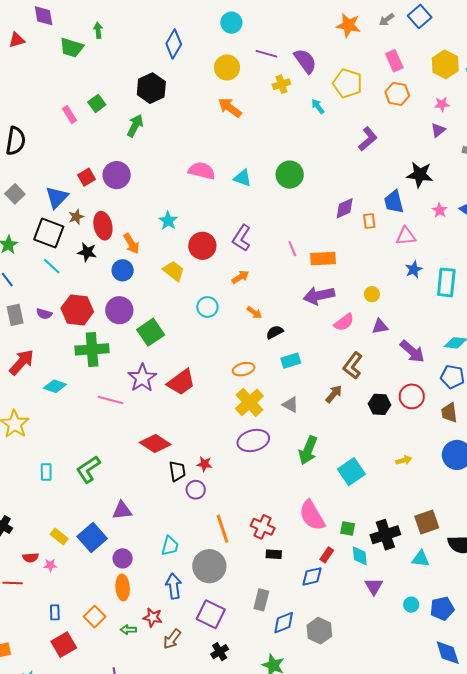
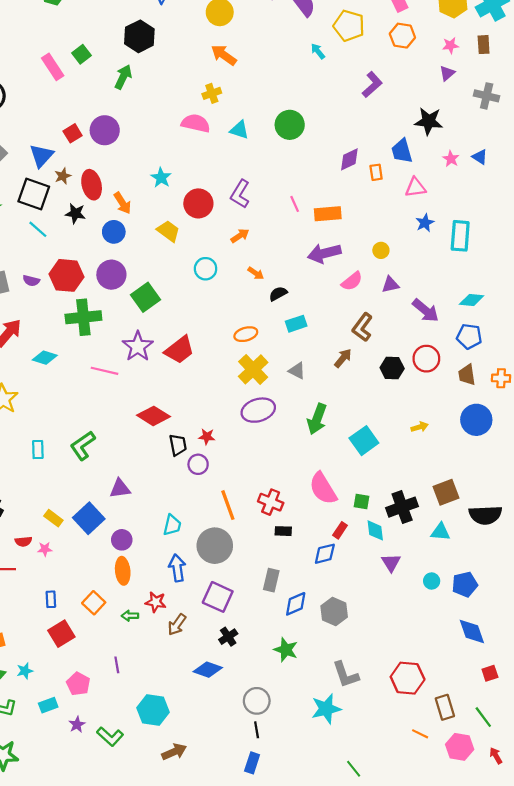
yellow cross: (281, 84) -> (212, 93), moved
pink rectangle: (69, 115) -> (53, 67), size x1.4

